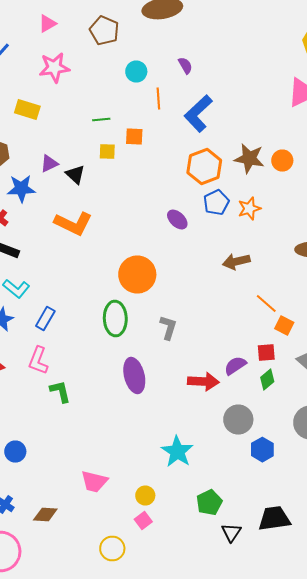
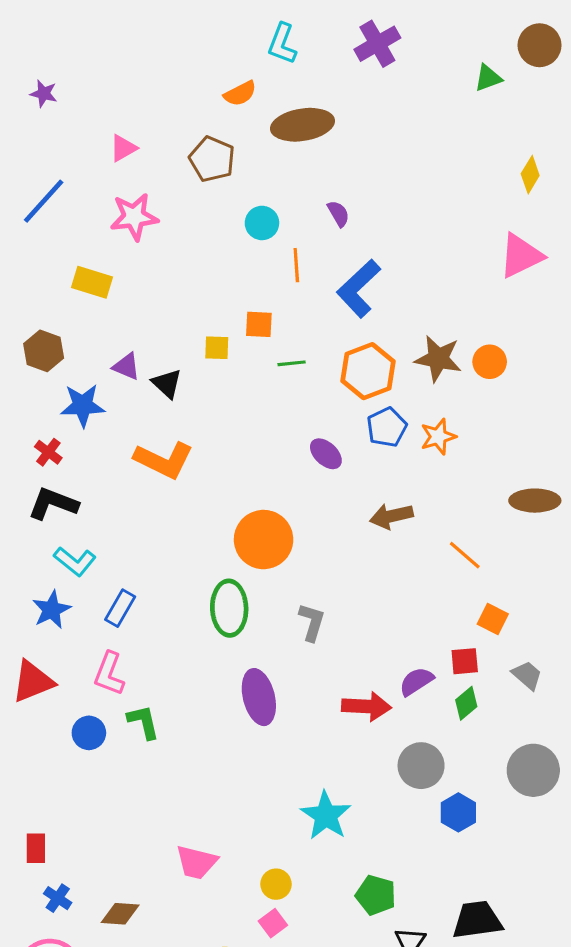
green line: (101, 120) -> (292, 363), moved
purple triangle: (49, 164) -> (126, 366), turned 48
brown arrow: (236, 262) -> (391, 516), moved
orange line: (266, 304) -> (465, 555), moved
blue circle: (15, 452) -> (89, 733), moved
green pentagon: (209, 502) -> (376, 895), turned -30

